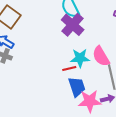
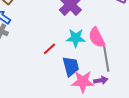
red line: (69, 69) -> (49, 49), moved, turned -32

